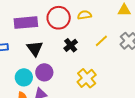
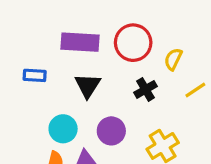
yellow semicircle: (84, 15) -> (173, 59), moved, turned -64
purple circle: (44, 72) -> (111, 131), moved

